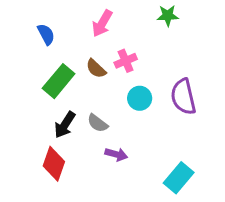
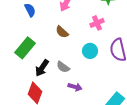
pink cross: (126, 61) -> (97, 23), moved
green rectangle: (59, 81) -> (25, 48), moved

